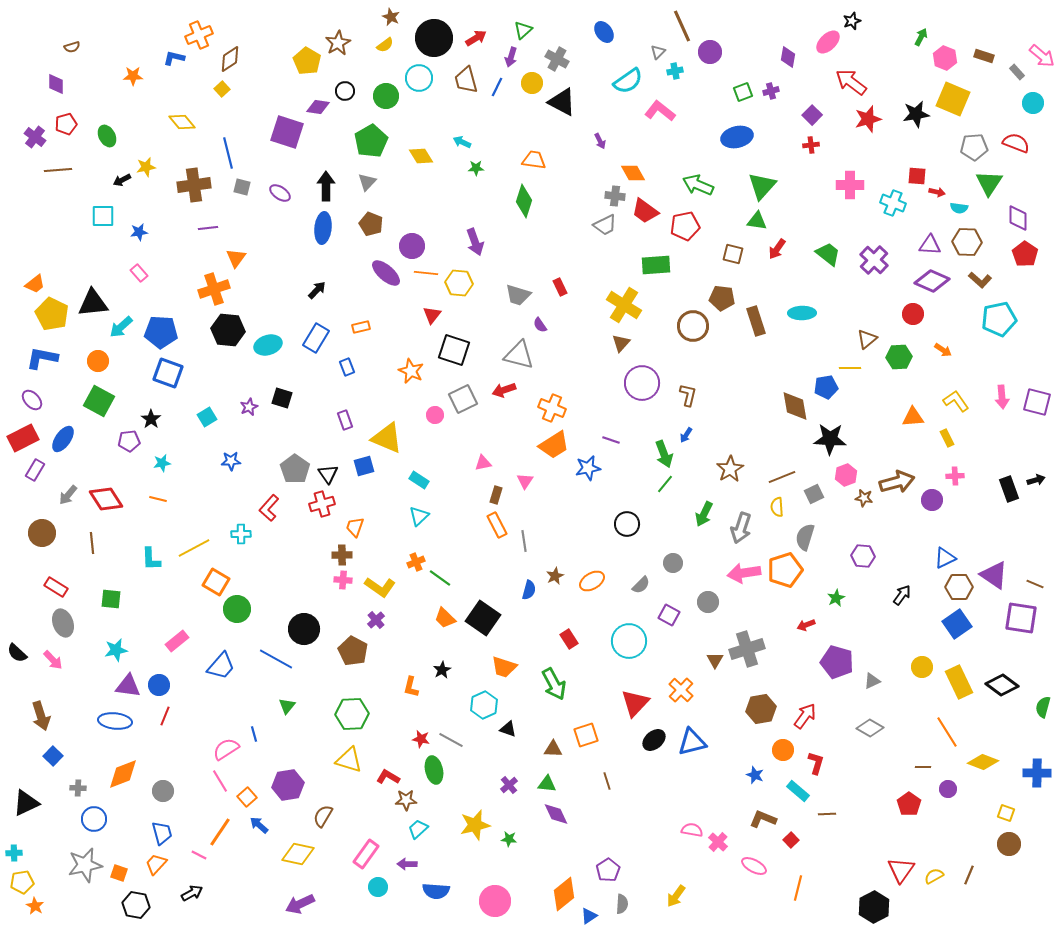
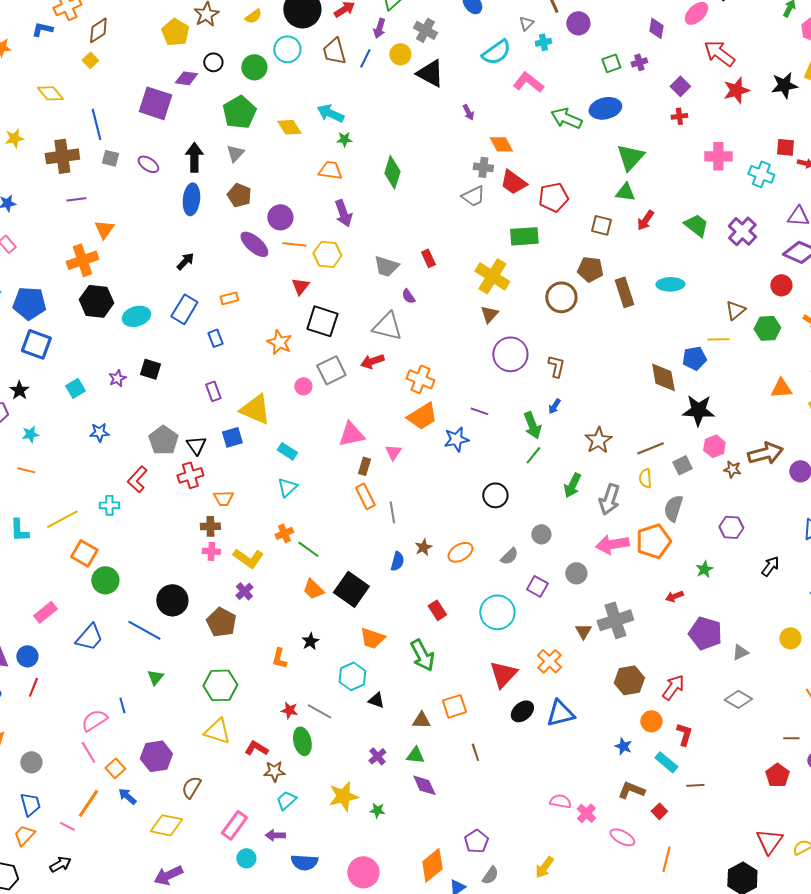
cyan arrow: (462, 142) -> (330, 113), size x1.5
orange trapezoid: (534, 160) -> (330, 170), moved
green arrow: (698, 185) -> (566, 118), moved
pink triangle: (483, 463) -> (351, 434), size x1.6
orange trapezoid: (355, 527) -> (223, 498), turned -110
gray semicircle: (622, 904) -> (490, 875), turned 30

